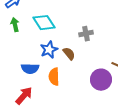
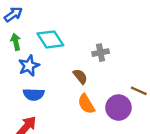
blue star: (49, 50) -> (29, 66), moved
orange semicircle: (54, 77) -> (86, 104), moved, turned -30

